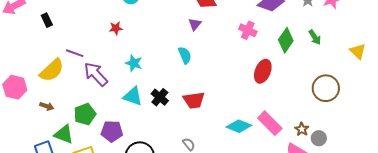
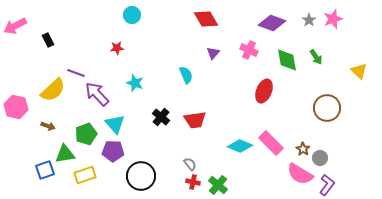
purple triangle: (195, 24) -> (213, 53), moved
green diamond: (286, 40) -> (287, 60), turned -45
cyan triangle: (133, 96) -> (115, 124), moved, turned 30
green triangle: (64, 134) -> (65, 154), turned -30

